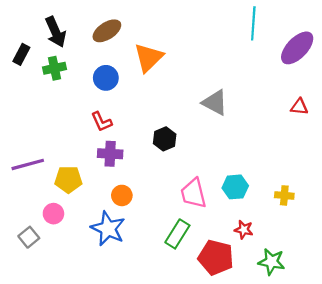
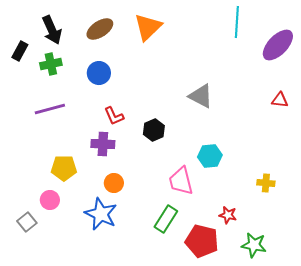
orange triangle: (149, 58) -> (148, 27), moved
red L-shape: (102, 122) -> (114, 116), moved
purple line: (28, 164) -> (50, 109), moved
cyan hexagon: (235, 187) -> (210, 156), moved

